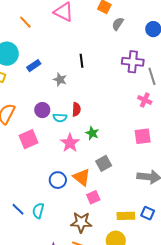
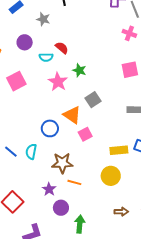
red semicircle: (76, 109) -> (62, 48), turned -48
purple circle: (42, 110) -> (25, 42), moved
blue circle: (58, 180) -> (50, 128), moved
brown star: (81, 222) -> (62, 163), moved

